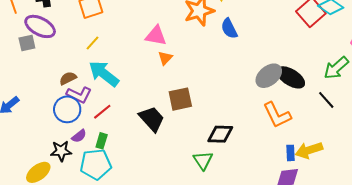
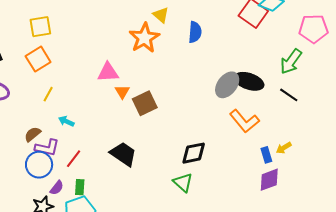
blue semicircle: (229, 29) -> (195, 32), moved, turned -135
cyan arrow: (104, 74) -> (66, 121), size x0.5
brown square: (180, 99) -> (145, 103), moved
yellow arrow: (309, 150) -> (284, 148), size x0.6

